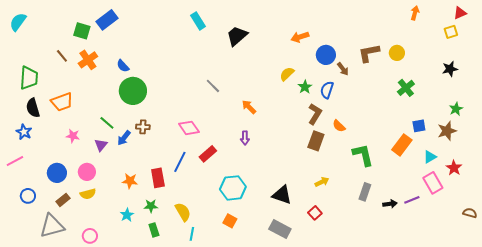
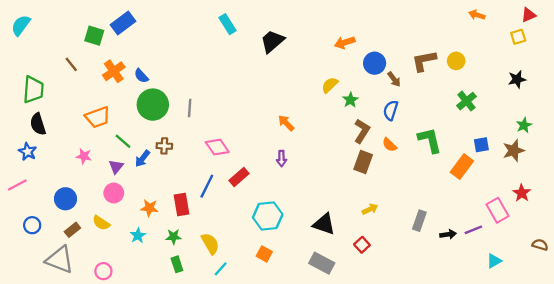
orange arrow: (415, 13) -> (477, 15), turned -88
orange cross: (88, 60) -> (114, 71), moved
gray line: (213, 86) -> (190, 108), moved, turned 49
blue semicircle: (327, 90) -> (391, 110), moved
orange trapezoid: (62, 102) -> (98, 117), moved
green L-shape: (363, 155) -> (430, 140), moved
cyan triangle: (430, 157) -> (494, 261), moved
pink circle: (87, 172) -> (114, 193), moved
yellow semicircle: (88, 194) -> (101, 223), turned 49
cyan star: (127, 215) -> (138, 236), moved
gray triangle: (52, 226) -> (60, 260), turned 36
cyan line: (192, 234) -> (221, 269), turned 32

